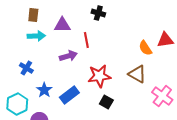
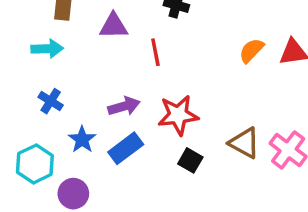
cyan arrow: (36, 36) -> (47, 49), moved
orange semicircle: (145, 48) -> (251, 50), moved, turned 77
purple arrow: (68, 56) -> (124, 106), moved
brown triangle: (137, 74) -> (244, 143), moved

